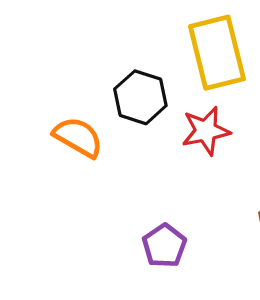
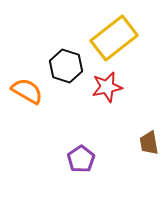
yellow rectangle: (217, 53) -> (114, 38), turned 66

